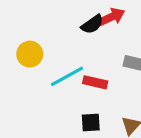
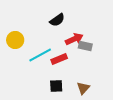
red arrow: (112, 17) -> (74, 39), moved
red rectangle: (95, 82) -> (59, 59), turned -35

